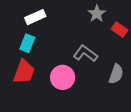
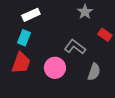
red rectangle: (120, 30) -> (105, 35), moved
gray semicircle: (116, 74) -> (94, 72), moved

